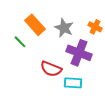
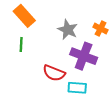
orange rectangle: (35, 25) -> (24, 16), moved
green line: (20, 42) -> (21, 44), turned 48

